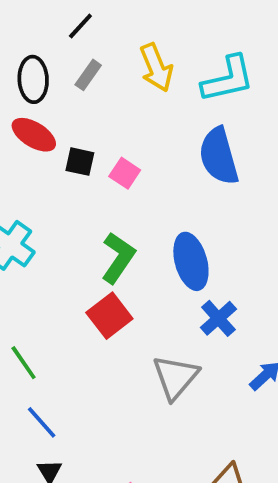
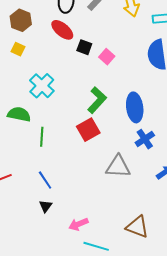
green line: (24, 363) -> (42, 137), moved, turned 30
gray triangle: (175, 377) -> (118, 166), turned 44

